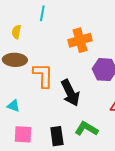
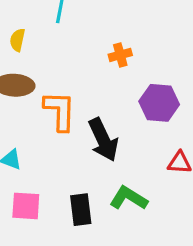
orange cross: (80, 40) -> (120, 55), size x0.6

